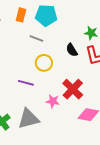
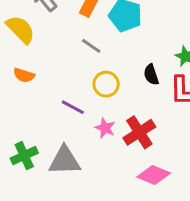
gray line: (36, 39) -> (91, 46), moved
pink star: (53, 101) -> (105, 128), moved

